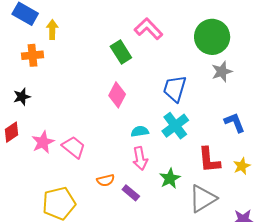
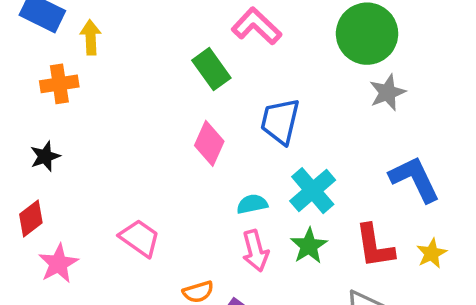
blue trapezoid: (175, 89) -> (280, 121), moved
blue L-shape: (235, 122) -> (415, 179), size x1.4
pink star: (43, 142) -> (58, 263), moved
green star: (170, 178) -> (309, 246), moved

